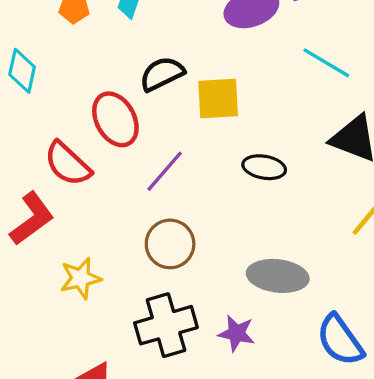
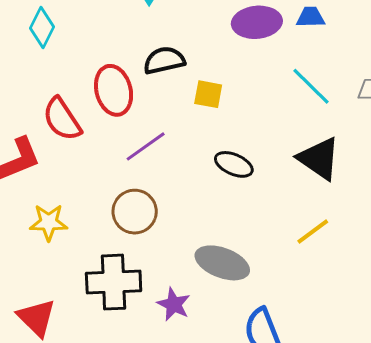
yellow square: (218, 99) -> (208, 94), size x0.7

